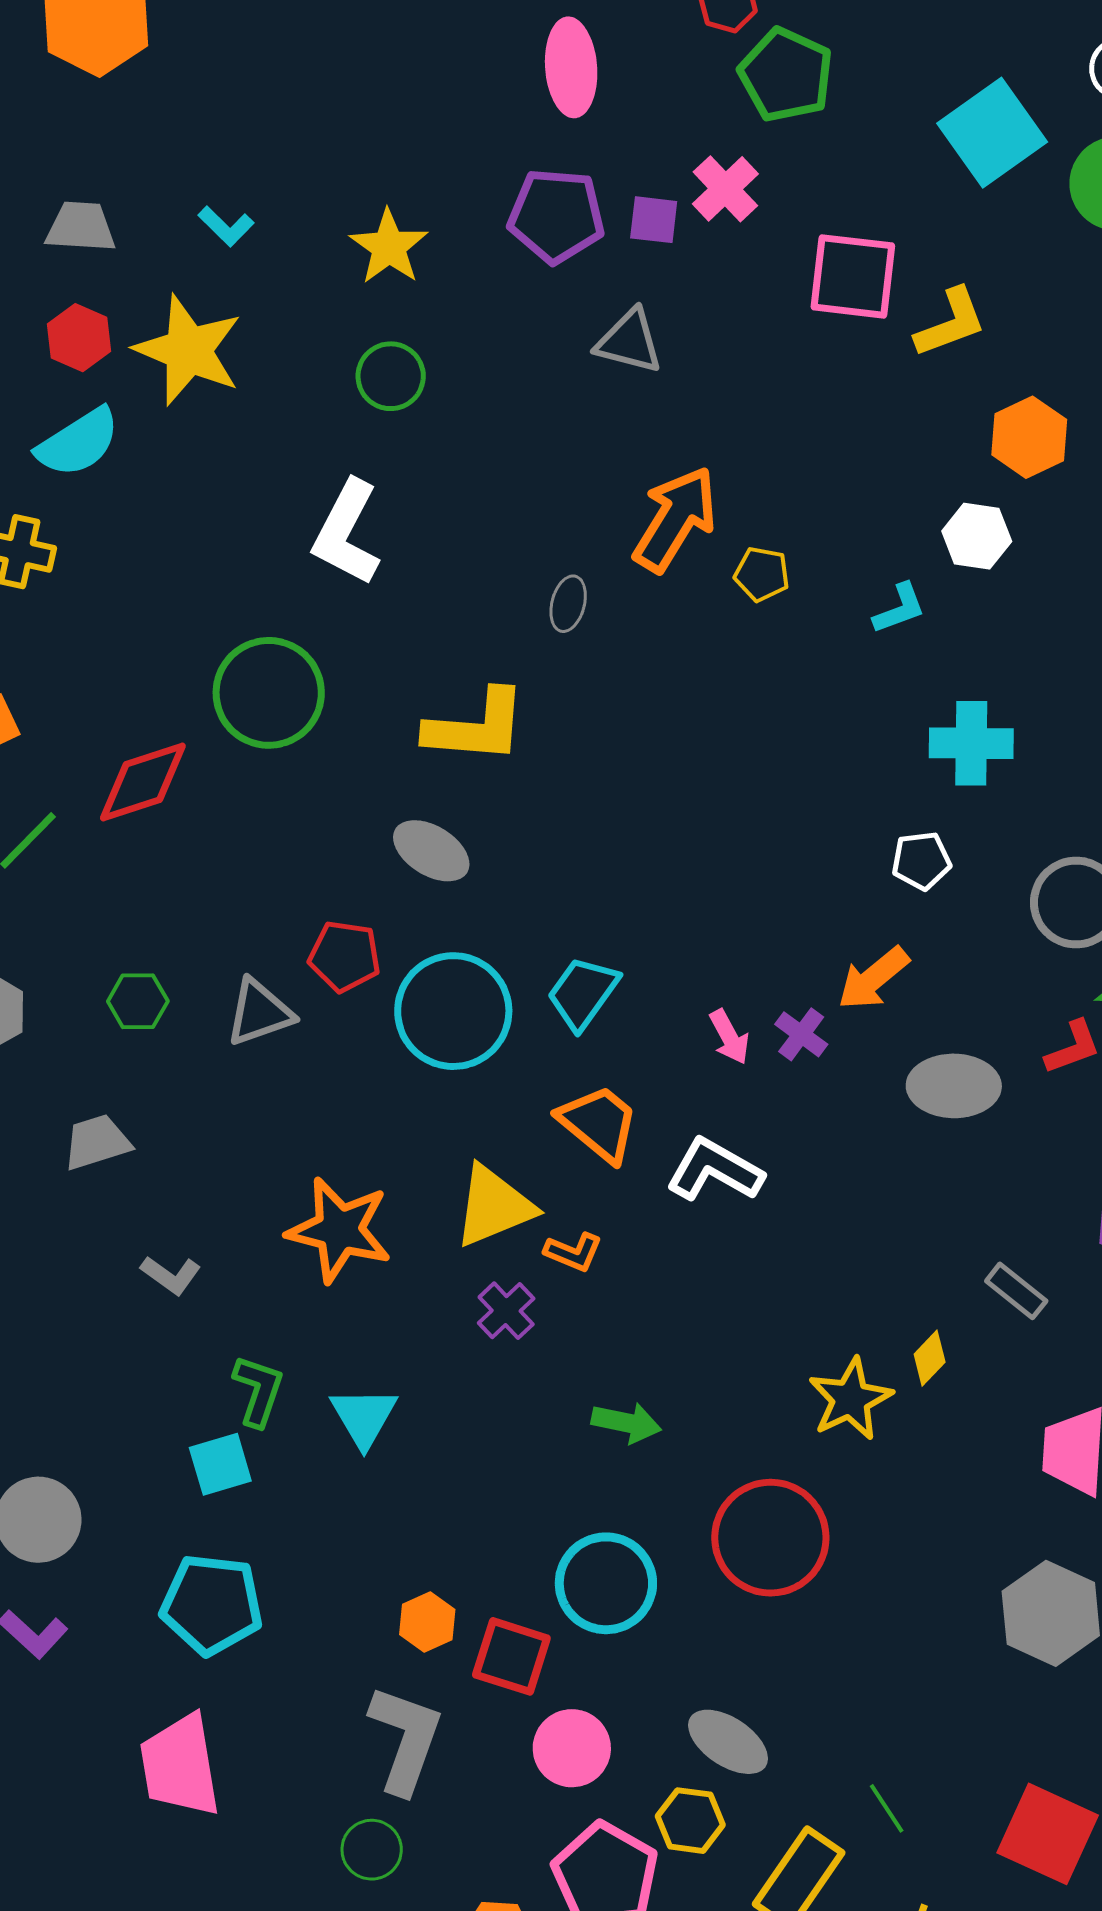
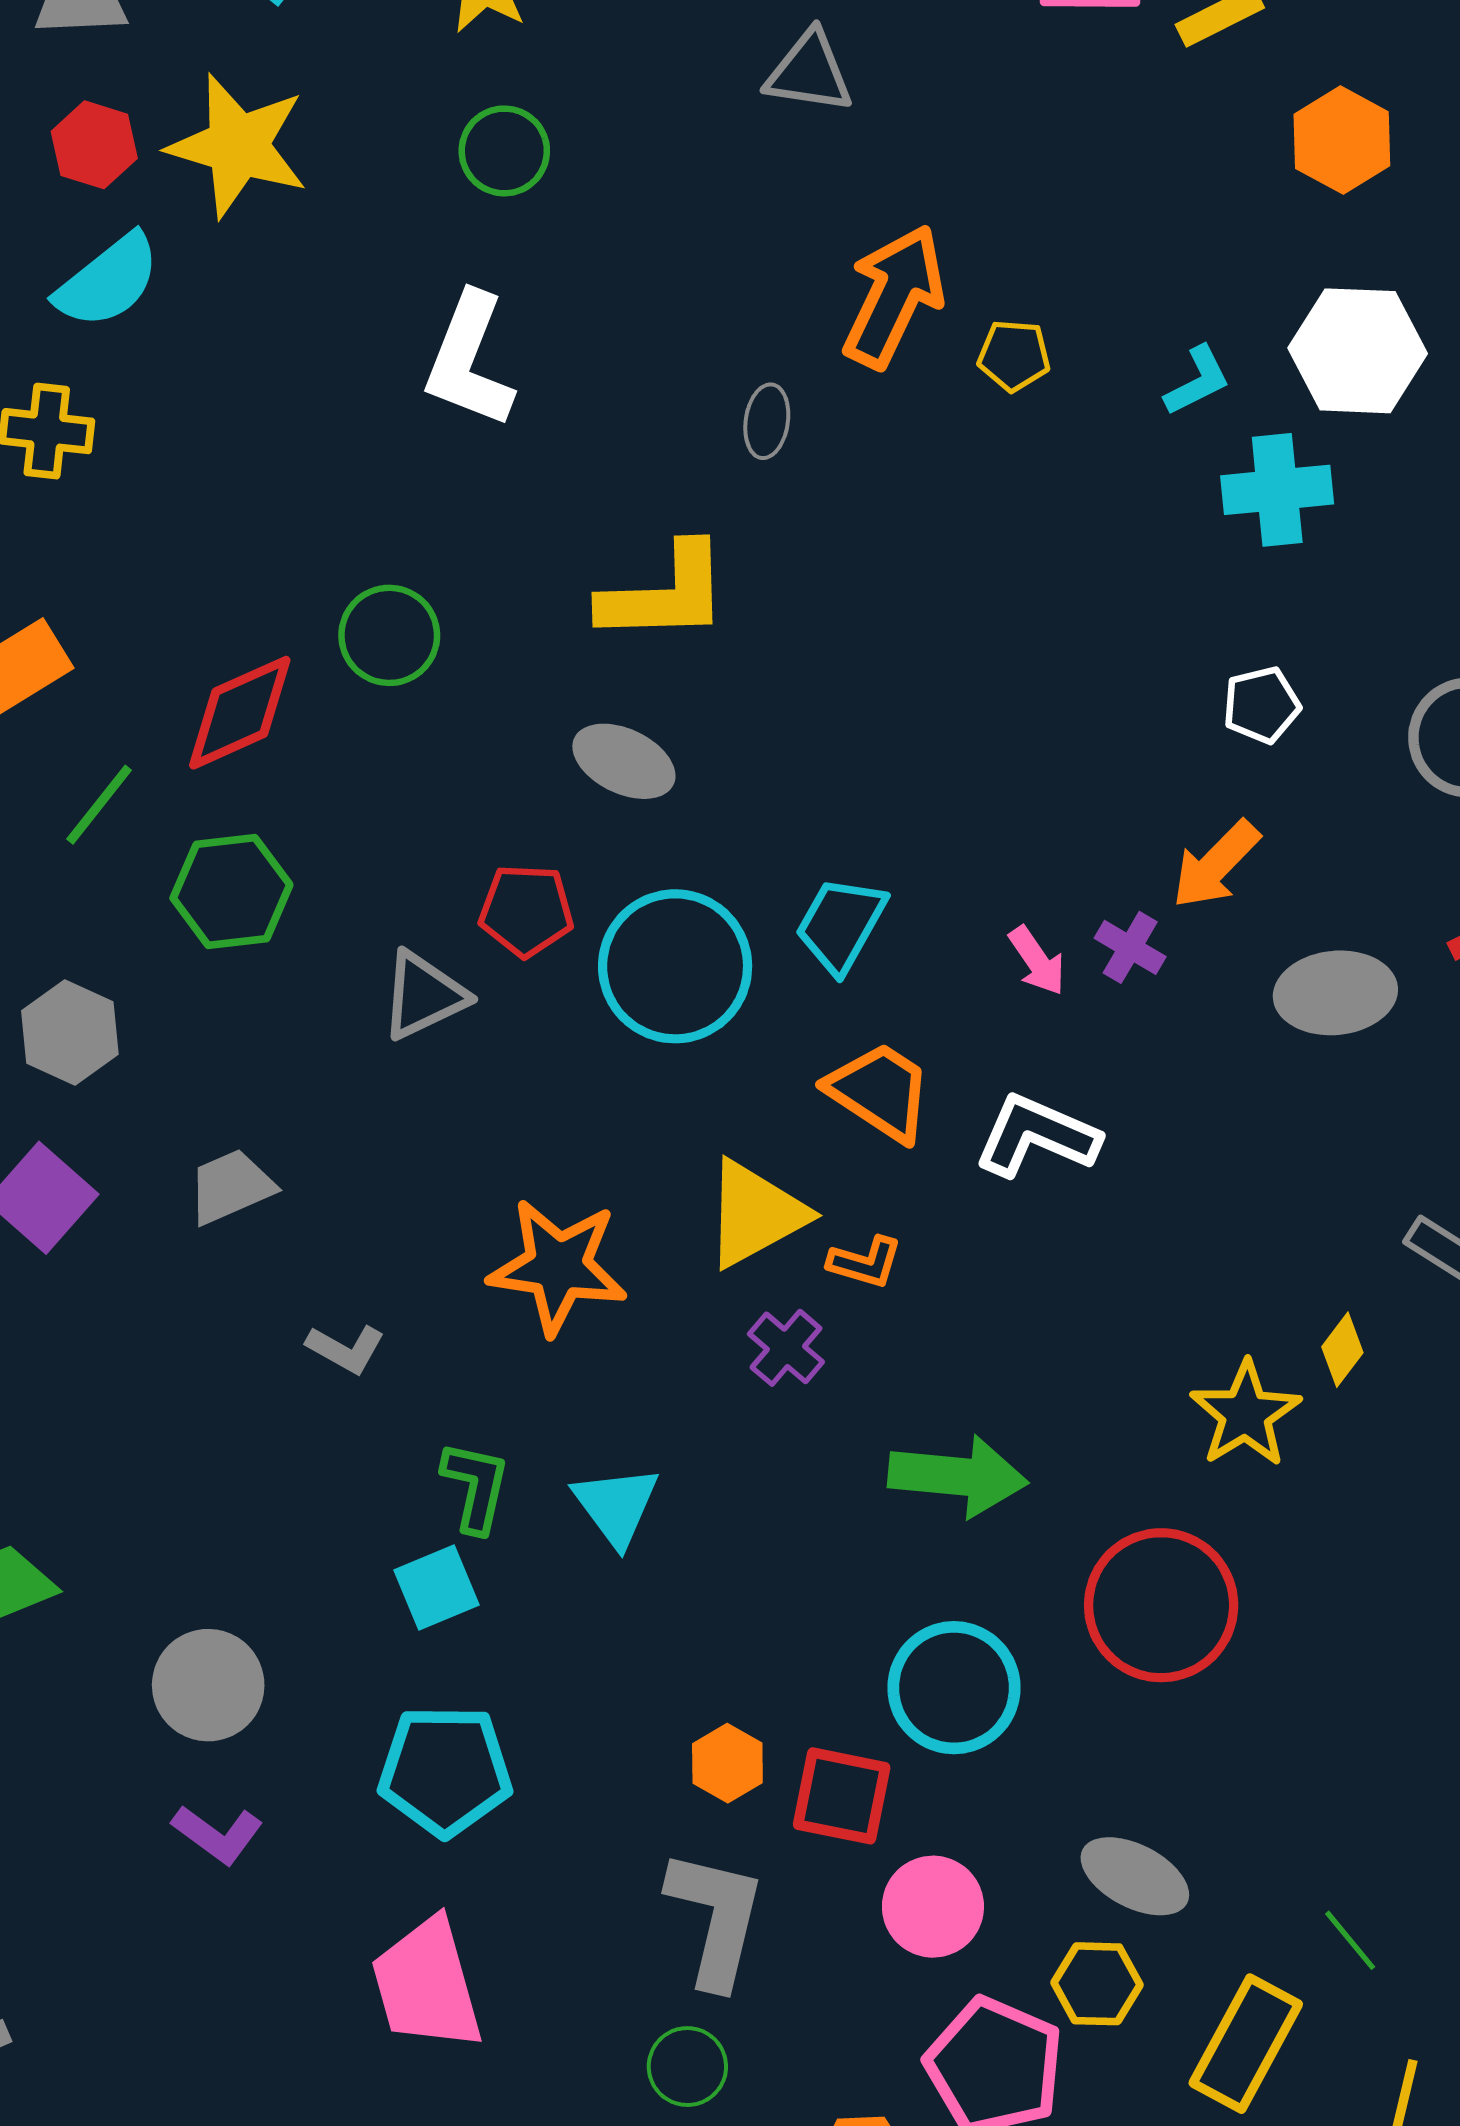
white hexagon: (977, 536) -> (1358, 351), moved, size x1.5
green circle: (269, 693) -> (389, 635), moved, size x0.7
cyan cross: (971, 743) -> (1277, 490), moved
green hexagon: (138, 1001) -> (231, 891), moved, size x1.5
green arrow: (626, 1423) -> (958, 1476), size x1.5

